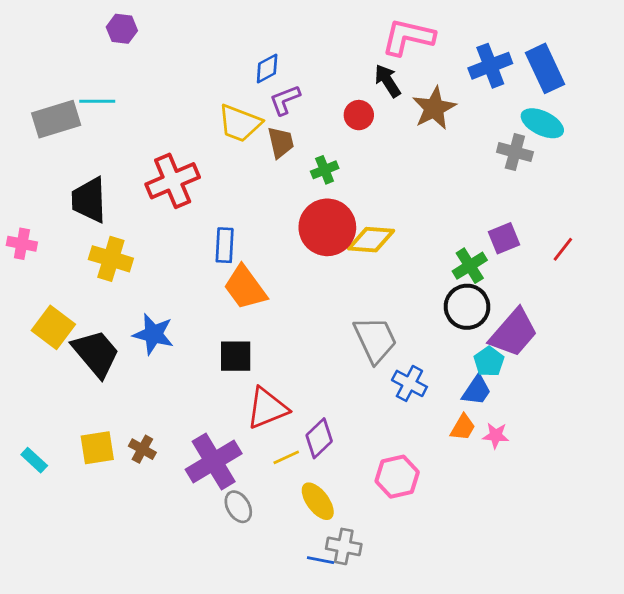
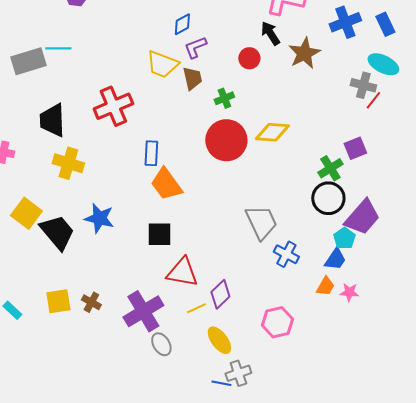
blue rectangle: (545, 68) -> (385, 24), size x0.7
yellow diamond: (371, 240) -> (272, 132), moved
red line: (563, 249) -> (373, 100), moved
red triangle: (267, 408) -> (182, 272), turned 32
gray cross: (344, 546) -> (238, 373), turned -30

